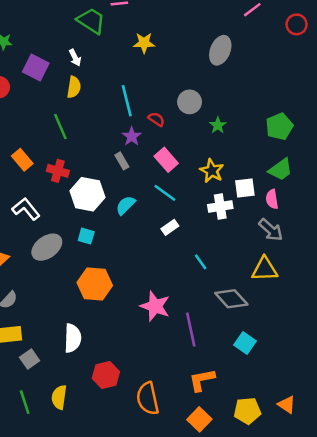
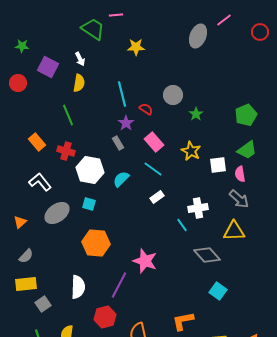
gray ellipse: (220, 50) -> (198, 36), moved
white cross: (220, 207) -> (198, 208), moved
purple line: (191, 330) -> (119, 285), moved, turned 40

